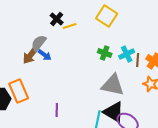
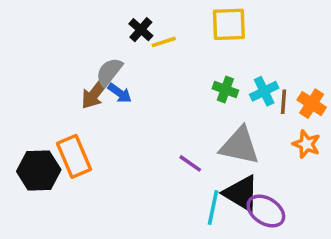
yellow square: (107, 16) -> (229, 24), turned -35
purple line: (57, 110) -> (190, 163), moved, turned -56

